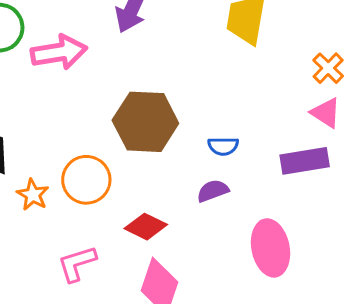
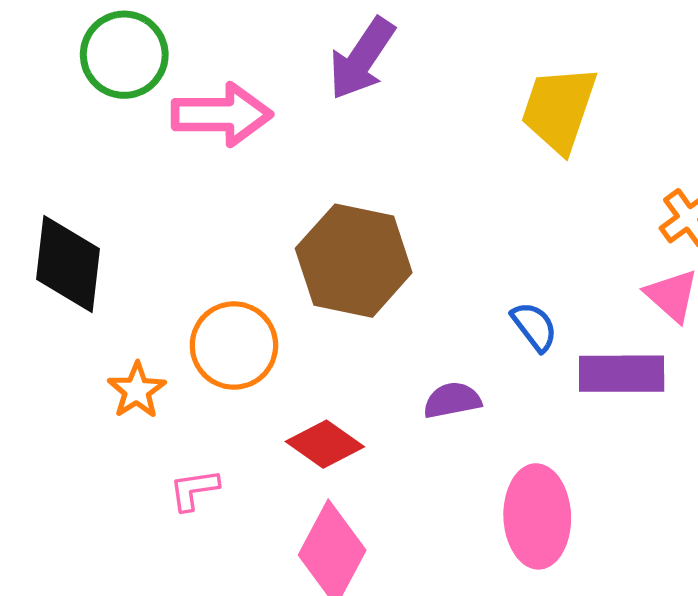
blue semicircle: (223, 146) -> (534, 327), moved, turned -136
orange star: (33, 195) -> (137, 390), moved
pink L-shape: (77, 264) -> (194, 490), size x0.7

